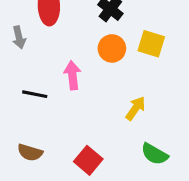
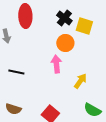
yellow square: (151, 44) -> (84, 26), moved
pink arrow: (73, 75) -> (56, 64), moved

